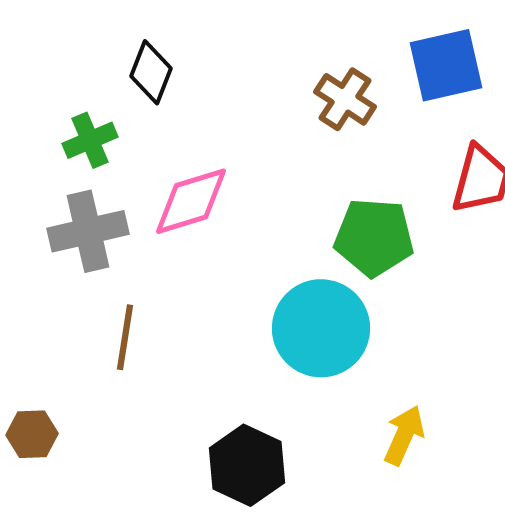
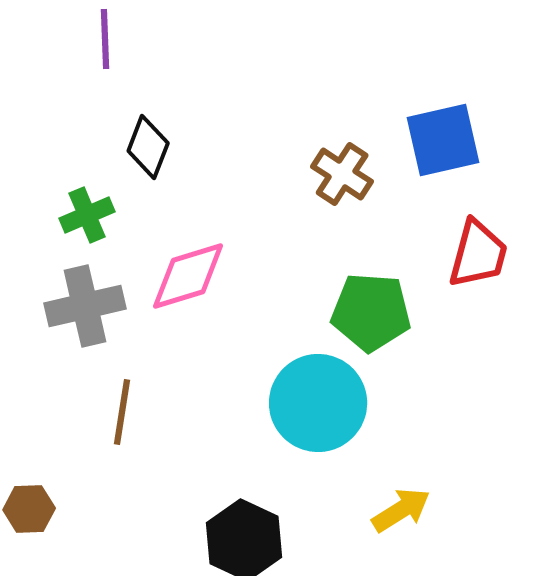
yellow arrow: (404, 435) -> (401, 510), turned 34

